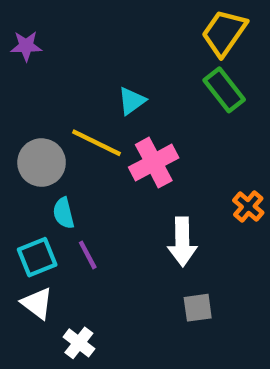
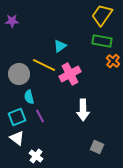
green rectangle: (224, 90) -> (102, 41), turned -42
orange cross: (248, 206) -> (113, 61), moved
gray square: (198, 308) -> (97, 147), moved, turned 32

